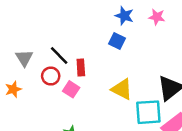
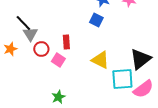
black line: (59, 56) -> (23, 23), moved
gray triangle: (24, 58) -> (30, 34), moved
orange star: (13, 89) -> (10, 49), moved

